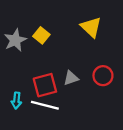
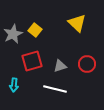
red square: (45, 85) -> (32, 61), moved
white line: (45, 105) -> (55, 89), moved

